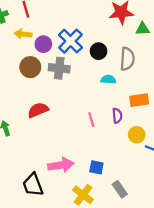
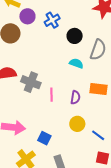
blue cross: (70, 41) -> (52, 20), size x0.7
gray cross: (59, 68) -> (31, 82), moved
yellow circle: (137, 135) -> (77, 124), moved

